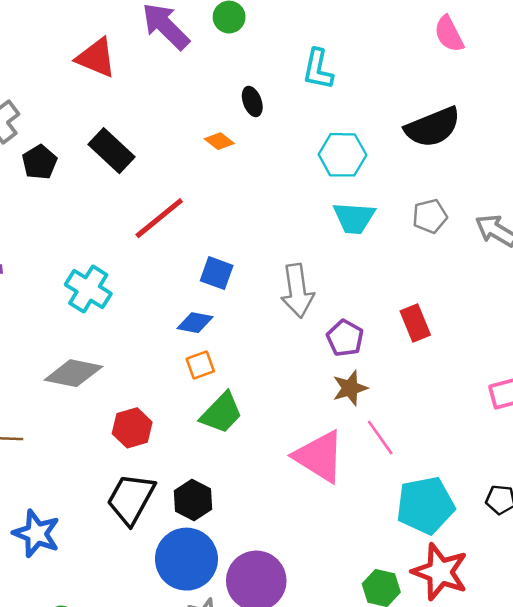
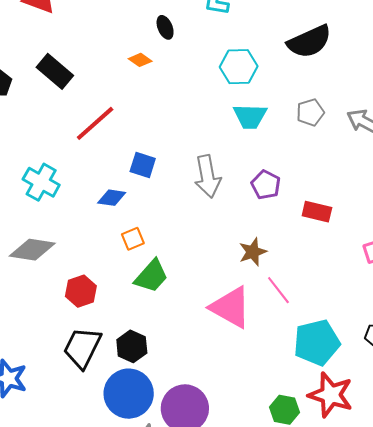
blue diamond: (195, 323) -> (112, 198), moved
red rectangle: (415, 323) -> (317, 212), moved, turned -52
purple pentagon: (345, 338) -> (266, 185), moved

